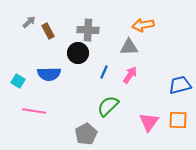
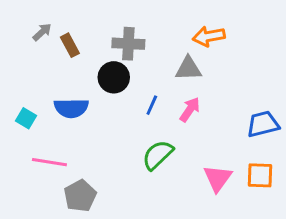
gray pentagon: (86, 134) -> (80, 196), moved

